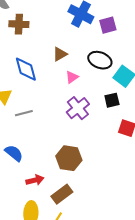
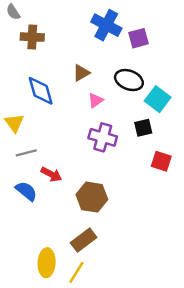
purple cross: (78, 108) -> (103, 137), turned -35
gray line: (24, 113) -> (26, 153), moved
red arrow: (35, 180) -> (51, 174), moved, turned 42

